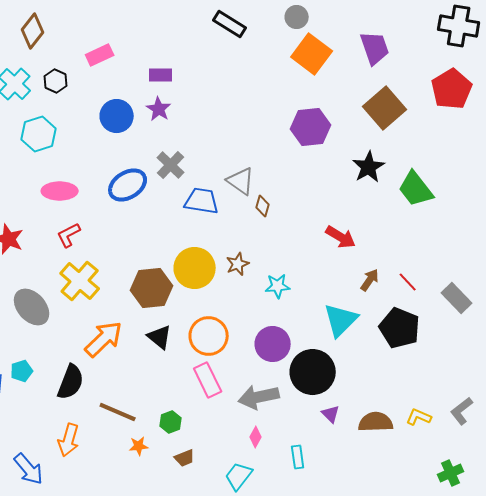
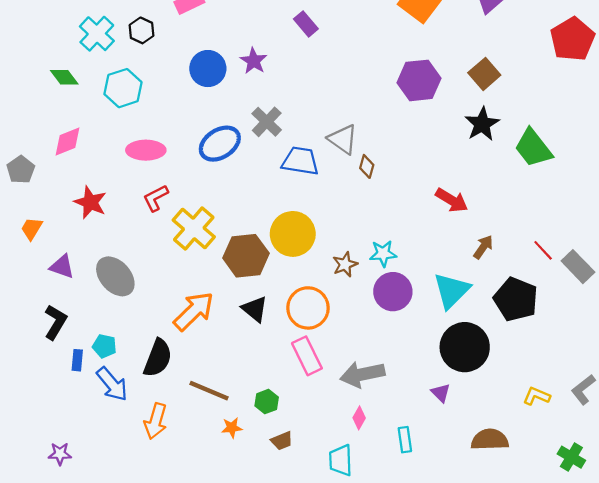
purple rectangle: (161, 75) -> (306, 24), moved, turned 50
brown square: (385, 108) -> (484, 74), moved, size x0.7
brown star: (238, 264) -> (345, 264), moved
yellow cross: (80, 281) -> (194, 228), moved
red line: (408, 282) -> (543, 250), moved
purple circle: (273, 344) -> (393, 292), moved
cyan pentagon: (22, 371) -> (104, 346), turned 30
black circle: (313, 372) -> (465, 347), moved
brown semicircle: (376, 422) -> (490, 440), moved
blue arrow: (29, 469) -> (112, 384), moved
green cross: (451, 473) -> (571, 457), turned -35
cyan trapezoid: (239, 476) -> (341, 460), turned -40

